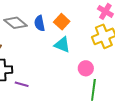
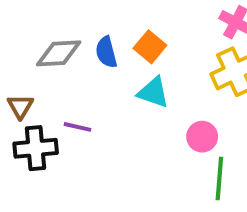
gray diamond: (16, 23) -> (59, 53), turned -40
purple line: (22, 84) -> (77, 127), moved

